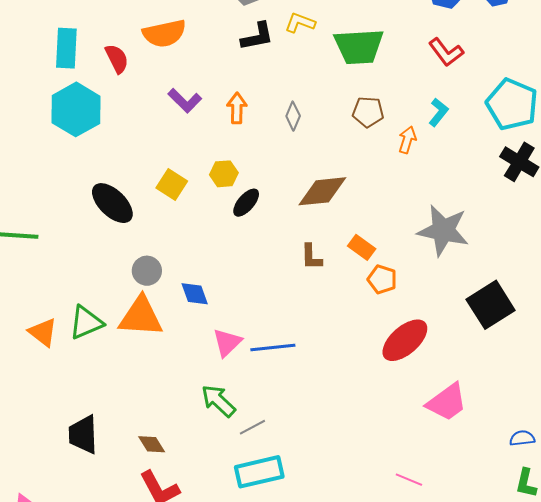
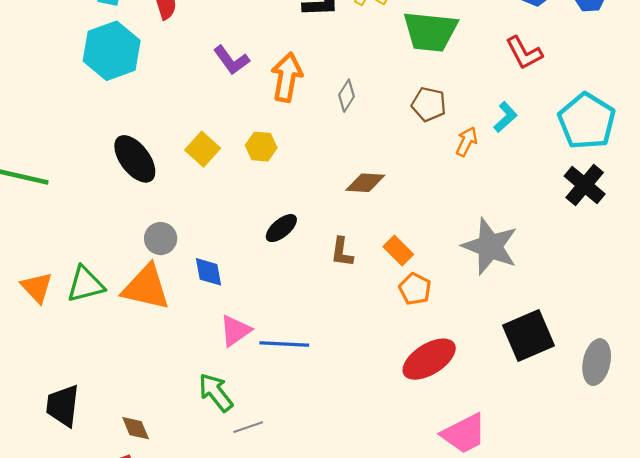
orange arrow: (237, 108) -> (287, 77), size x1.4
brown diamond: (322, 191) -> (365, 183), size x0.7
black ellipse: (246, 203) -> (281, 228), moved

